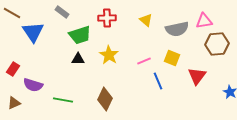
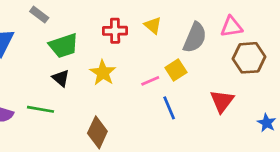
red cross: (107, 18) -> (115, 31), moved
gray semicircle: (177, 29) -> (195, 38), turned -55
yellow square: (172, 58) -> (176, 70), moved, turned 35
black triangle: (78, 59) -> (61, 78), turned 40
green line: (63, 100) -> (41, 109), moved

